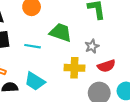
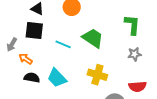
gray star: (92, 46) -> (135, 54), moved
red semicircle: (106, 66) -> (137, 87), moved

